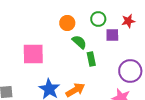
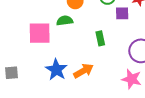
green semicircle: (79, 42) -> (65, 21), moved, turned -49

